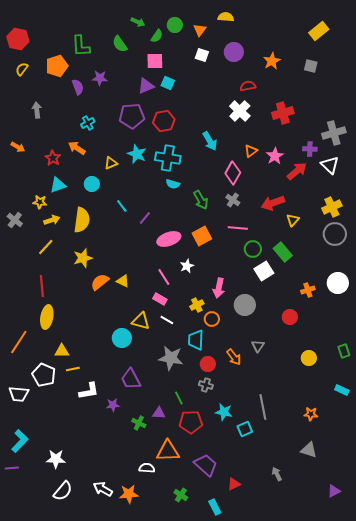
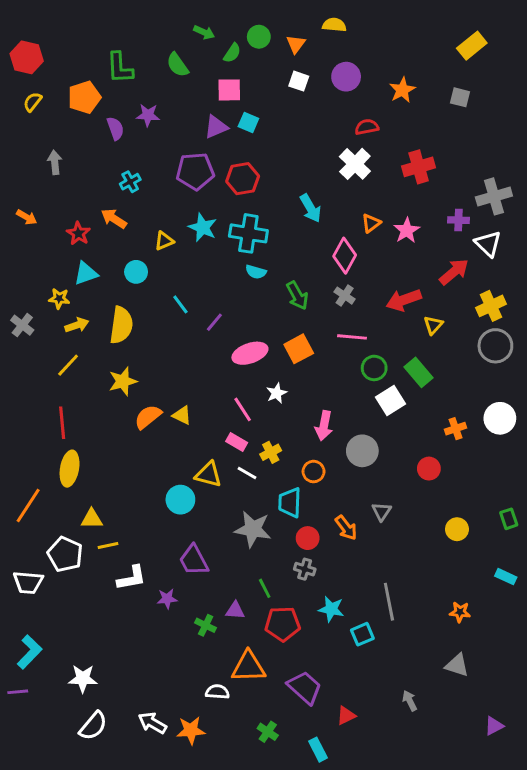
red arrow: (297, 171) -> (454, 272), moved
yellow cross: (197, 305) -> (271, 452), moved

